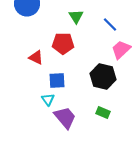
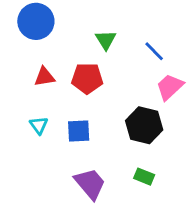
red triangle: (36, 57) -> (44, 77), moved, turned -35
cyan triangle: (48, 99) -> (39, 125), moved

